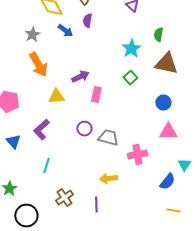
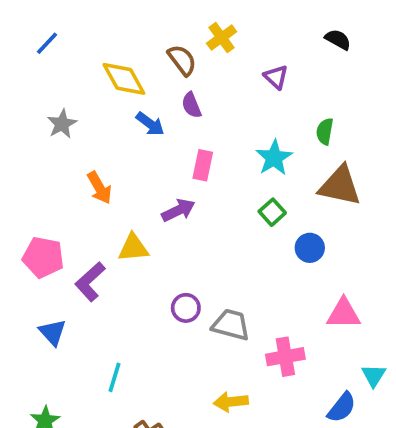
purple semicircle: (87, 21) -> (191, 105), turned -32
gray star: (32, 35) -> (62, 124), moved
orange arrow: (38, 65) -> (99, 188), size x0.7
pink rectangle: (96, 95) -> (203, 165), moved
blue circle: (163, 103) -> (310, 248), moved
purple L-shape: (41, 130) -> (90, 282), moved

